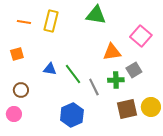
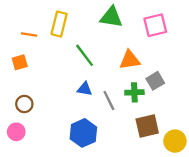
orange line: (24, 22) -> (29, 34), moved
pink square: (141, 36) -> (155, 25), moved, turned 35
blue triangle: (50, 69) -> (85, 89), moved
green line: (73, 74) -> (85, 55), moved
yellow circle: (151, 107) -> (175, 141), moved

